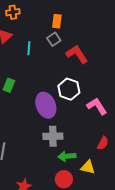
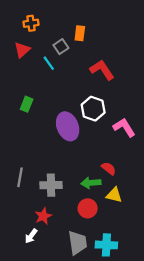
gray square: (54, 39) -> (61, 47), moved
cyan line: (29, 48) -> (49, 63), turned -40
gray cross: (53, 136) -> (51, 185), moved
red semicircle: (103, 143) -> (109, 168), moved, turned -80

